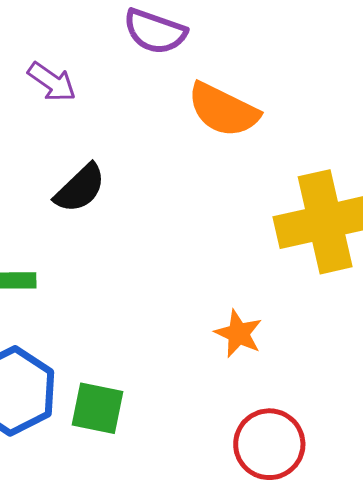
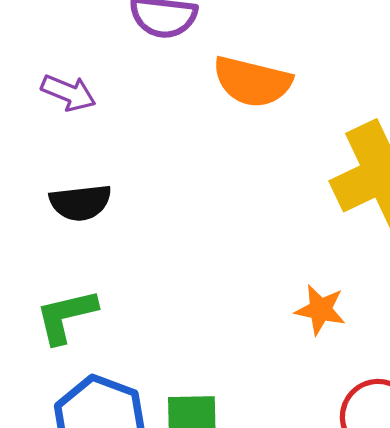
black semicircle: (80, 188) -> (80, 202), moved, turned 50

